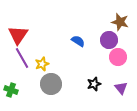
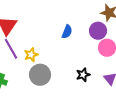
blue semicircle: (78, 41) -> (67, 32), turned 80

